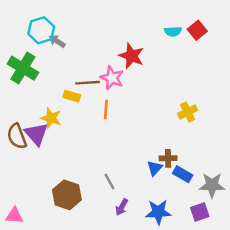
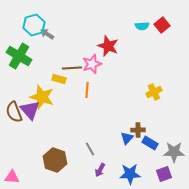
pink star: (112, 78) -> (92, 64), turned 30
yellow star: (51, 118) -> (42, 97), size x1.4

